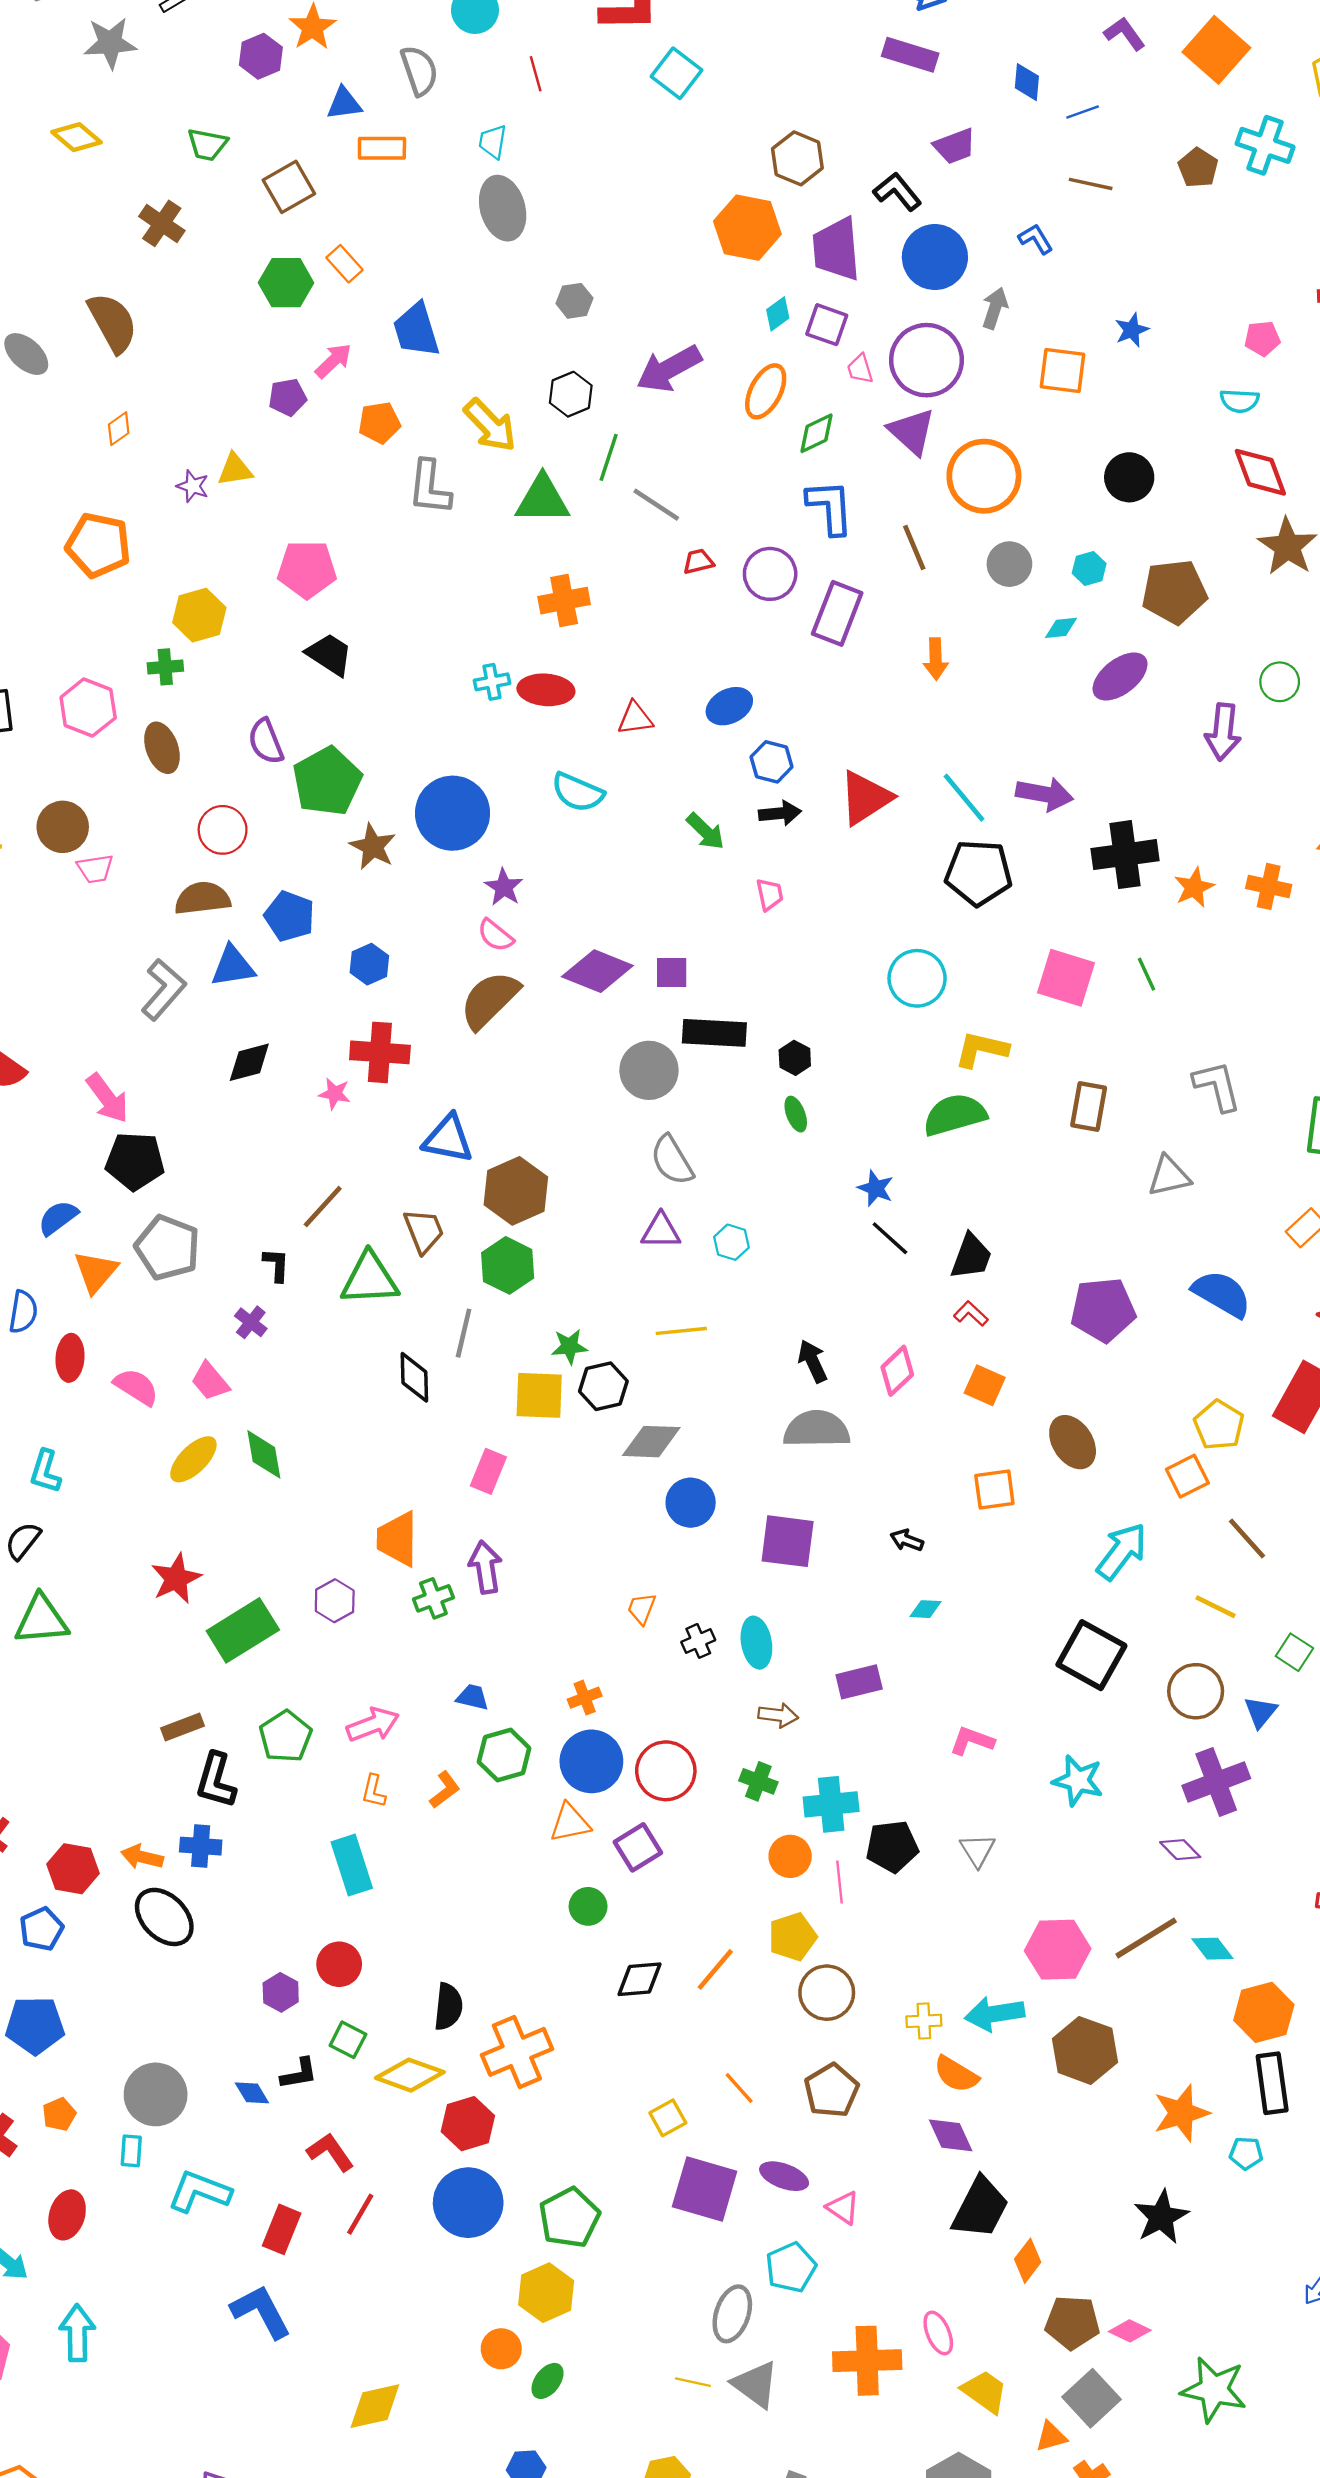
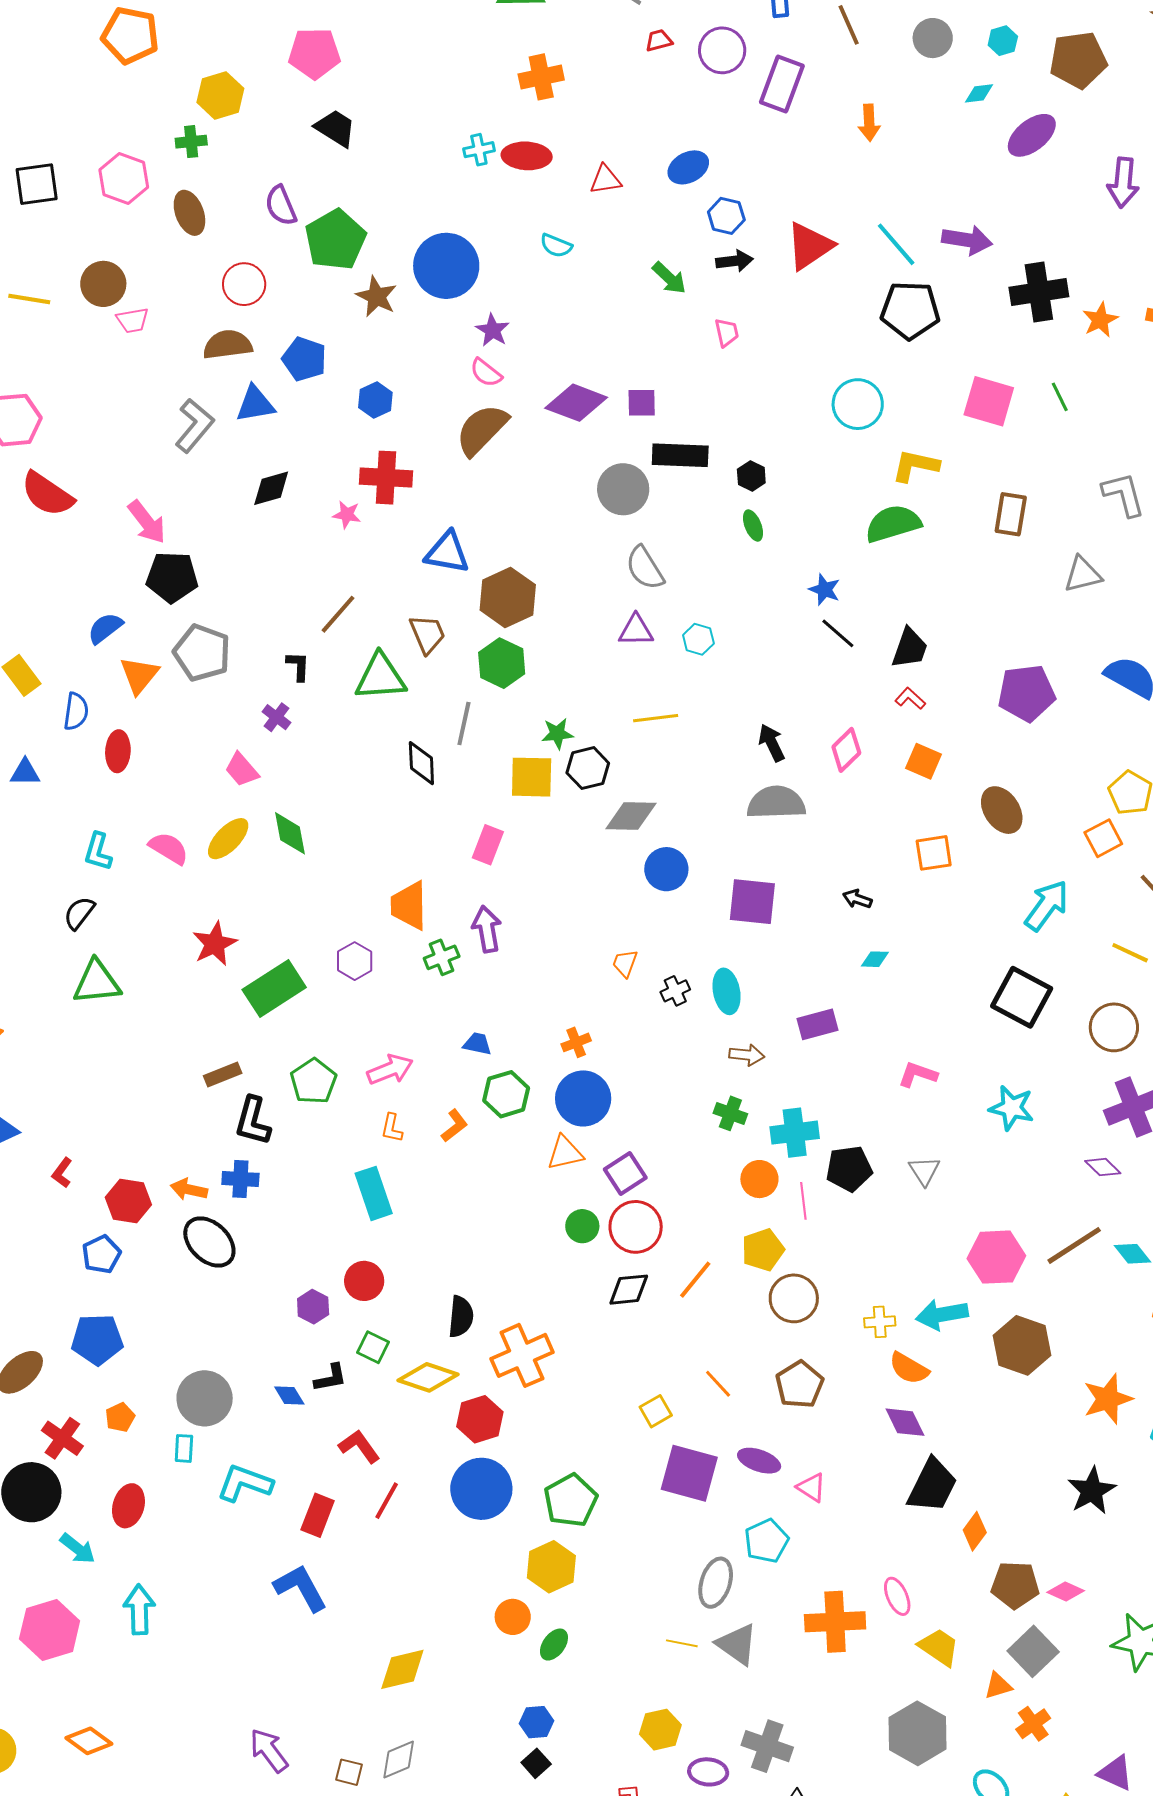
cyan semicircle: (578, 792) -> (556, 246), size x0.7
pink semicircle: (136, 1387) -> (169, 848), moved
red circle: (666, 1771) -> (636, 1227), moved

